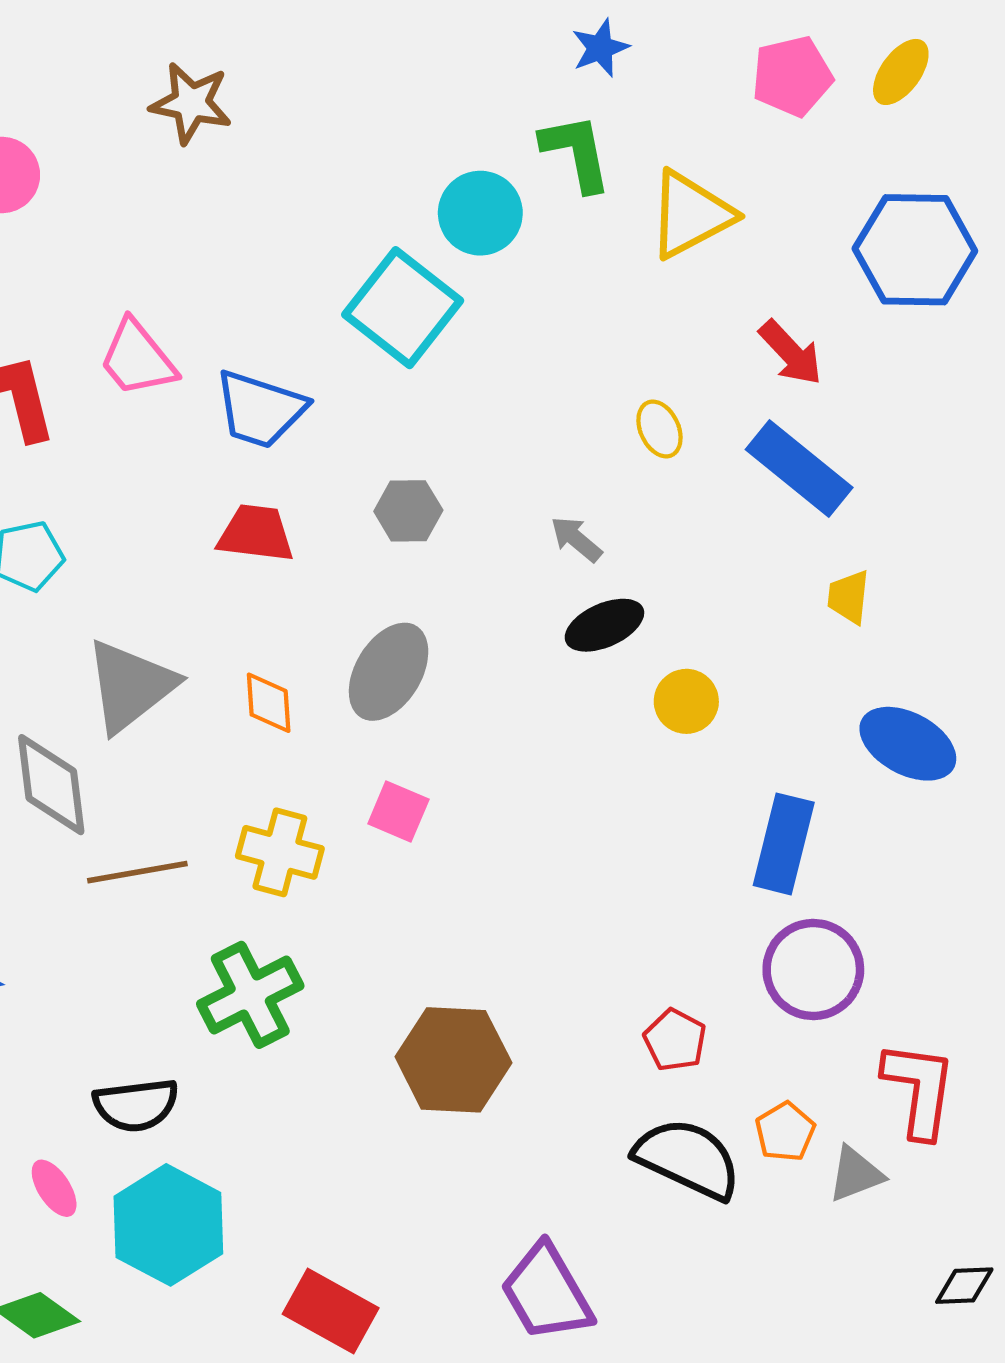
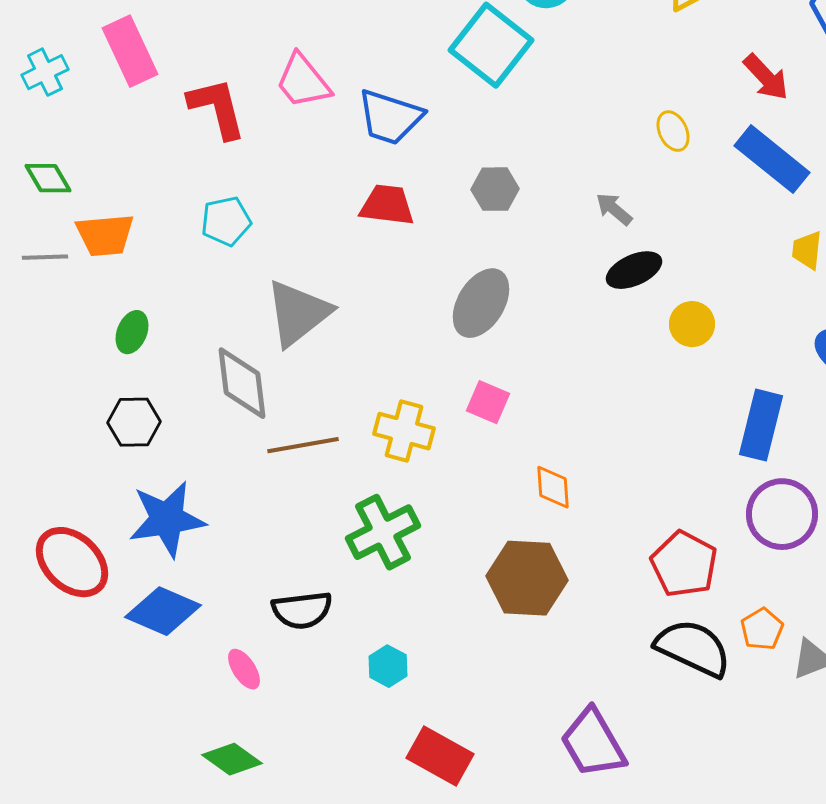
orange diamond: (269, 703) -> (553, 487), moved
red pentagon: (675, 1040) -> (684, 564), size x1.5
cyan hexagon: (168, 1225) -> (388, 666), moved, size x0.5

